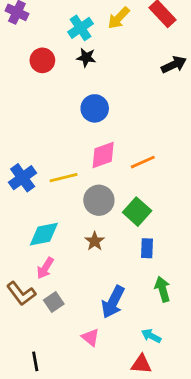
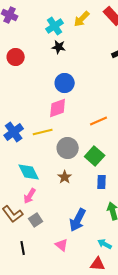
red circle: (42, 60) -> (16, 57), moved
pink diamond: (103, 155) -> (58, 108), moved
cyan diamond: (44, 234) -> (29, 172), turned 75
black line: (35, 361) -> (23, 248), moved

